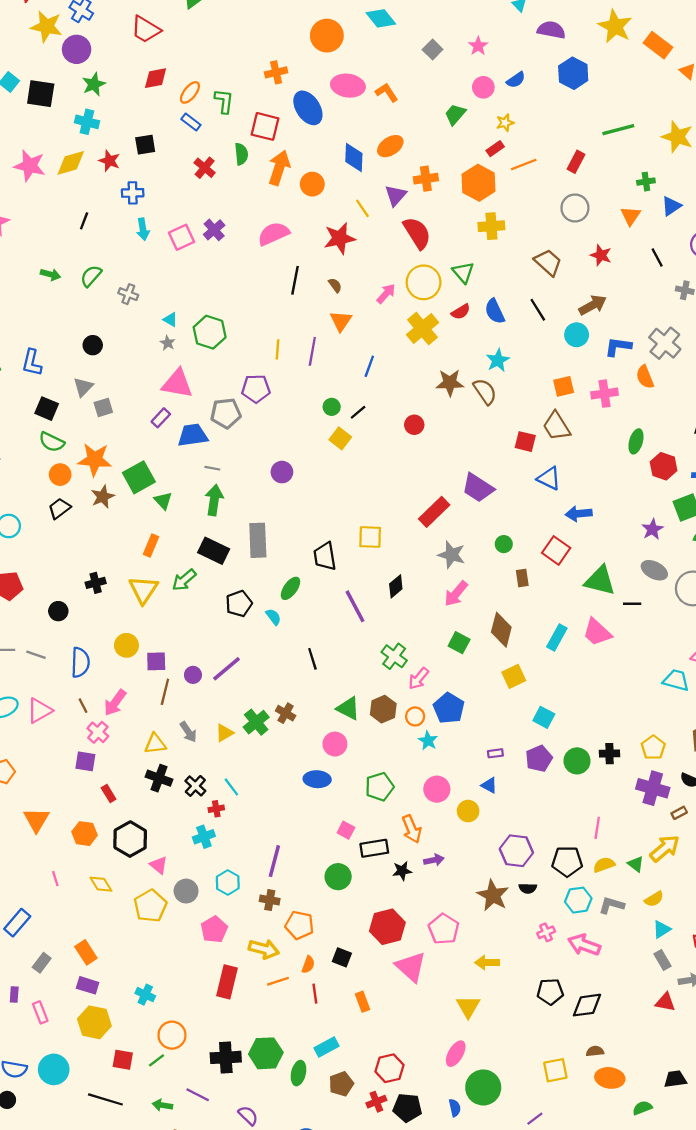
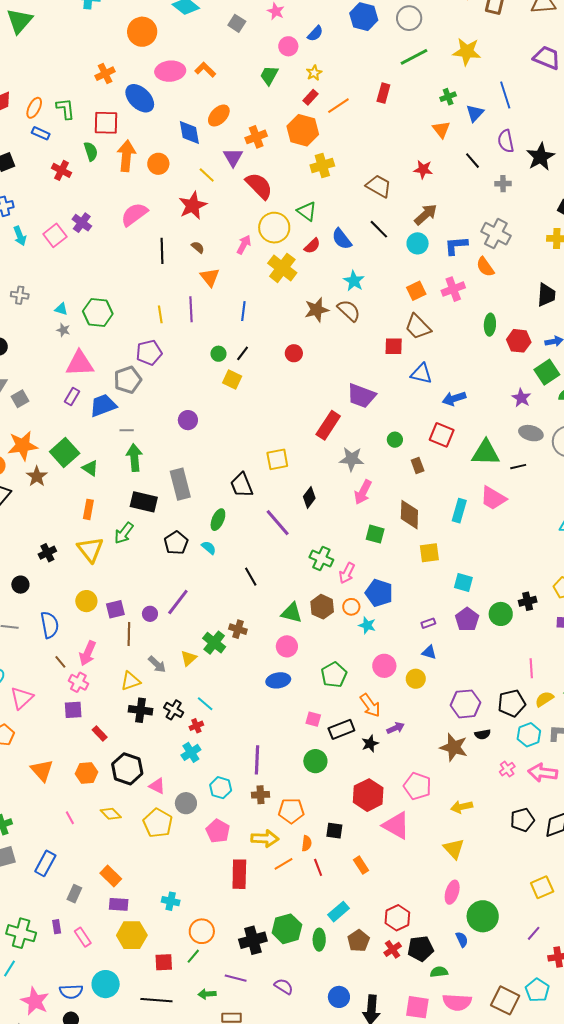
gray circle: (575, 208) -> (409, 18), moved
yellow square: (514, 676) -> (429, 553), turned 30
pink triangle: (39, 711) -> (22, 698), moved

